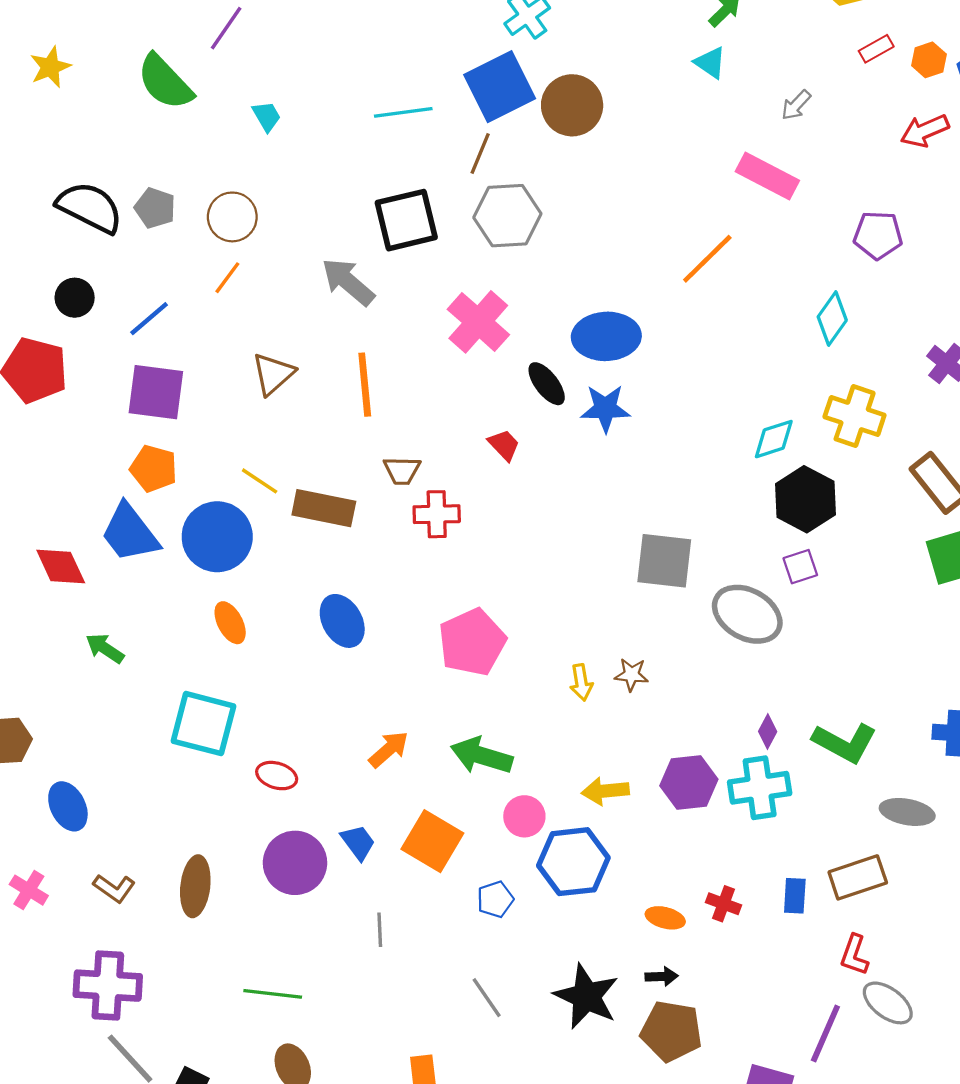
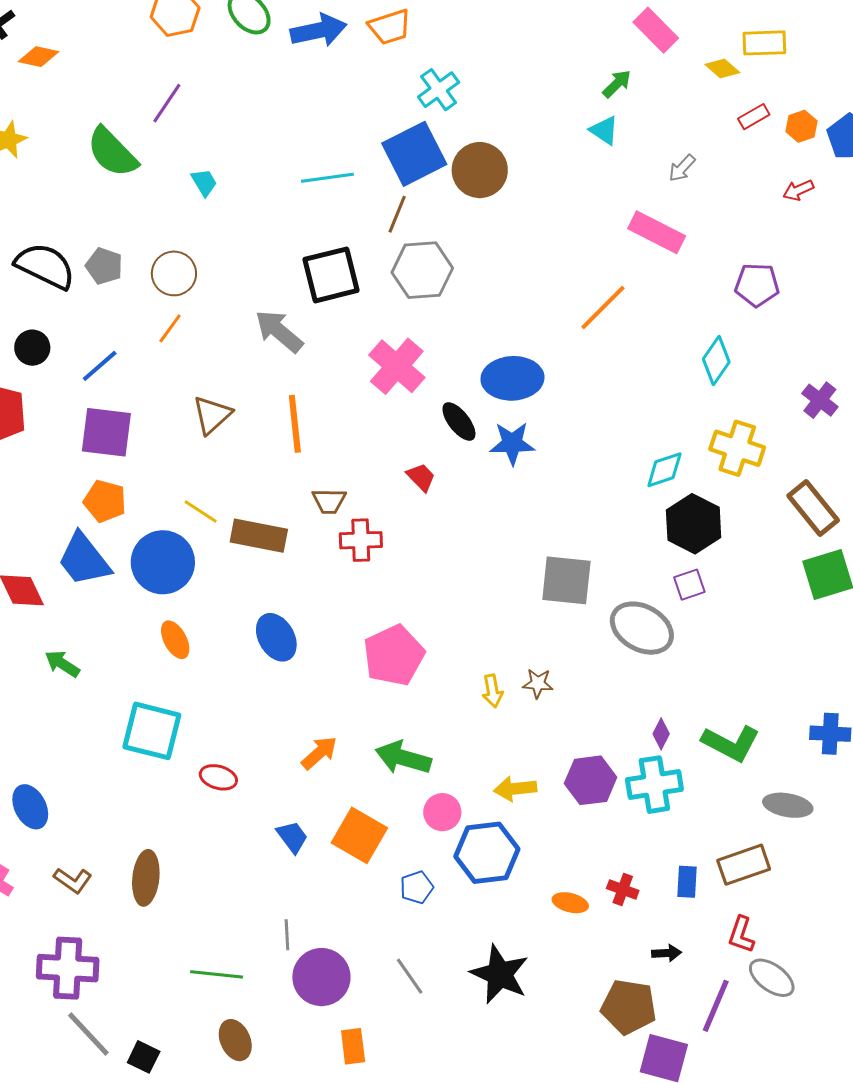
red arrow: (925, 131) -> (798, 190), size x0.7
purple circle: (295, 863) -> (321, 977), moved
gray line: (380, 930) -> (287, 935), moved
black arrow: (662, 976) -> (667, 953), moved
brown pentagon: (671, 1031) -> (629, 1007), moved

